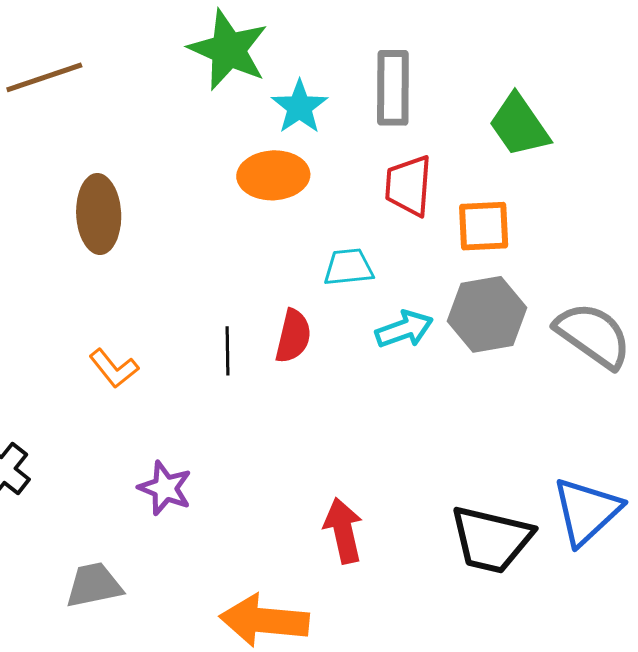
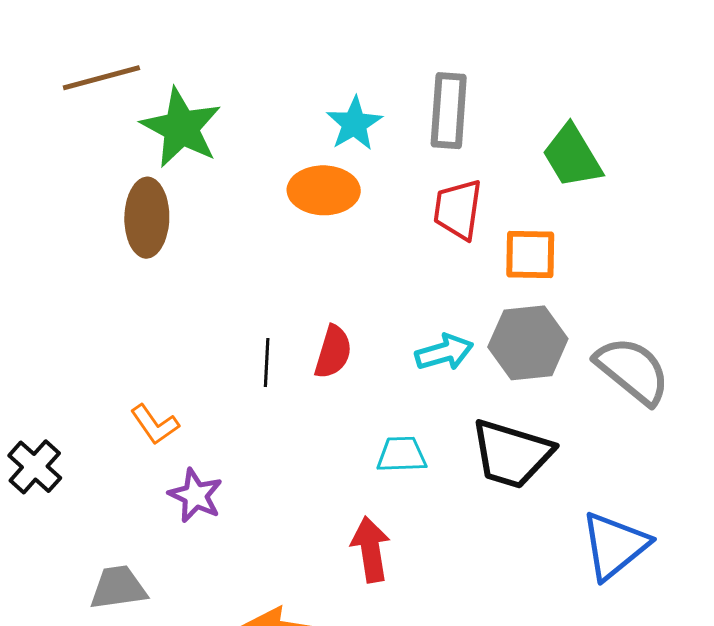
green star: (228, 50) -> (181, 128), moved
cyan trapezoid: (349, 267) -> (402, 455), moved
orange L-shape: (114, 368) -> (155, 424), moved
black trapezoid: (491, 539) -> (512, 454), moved

